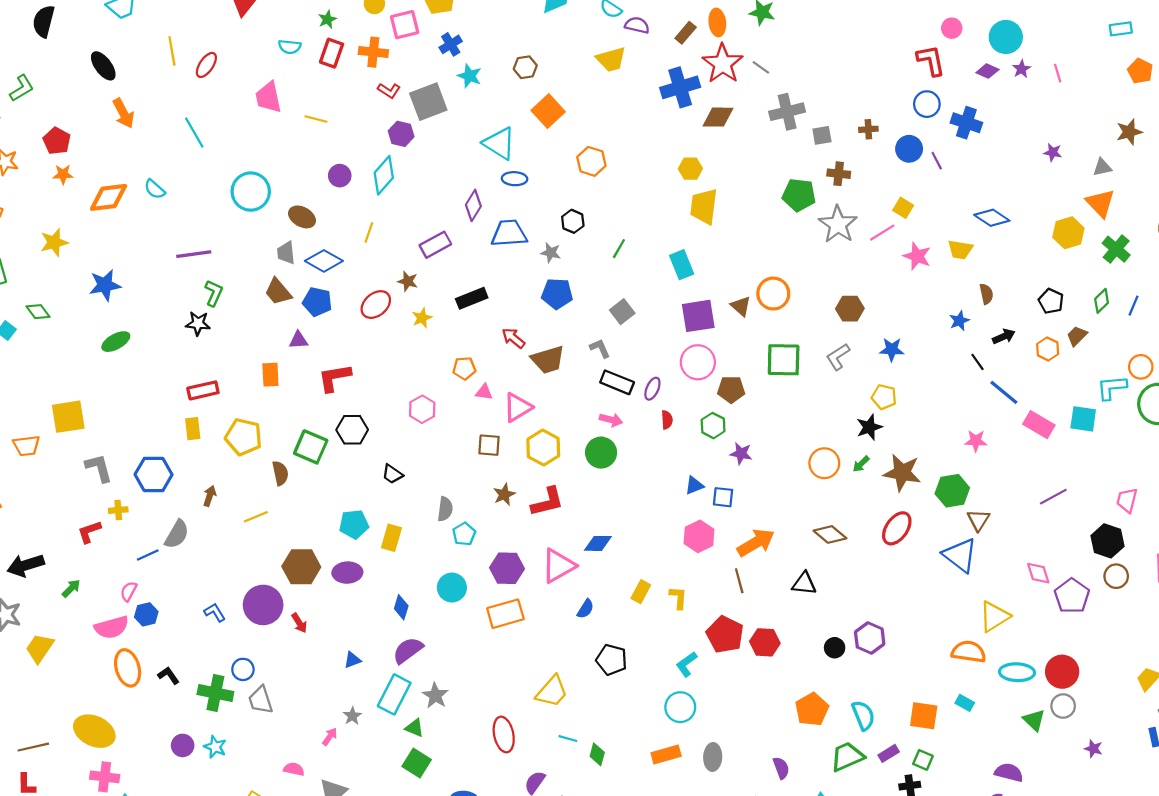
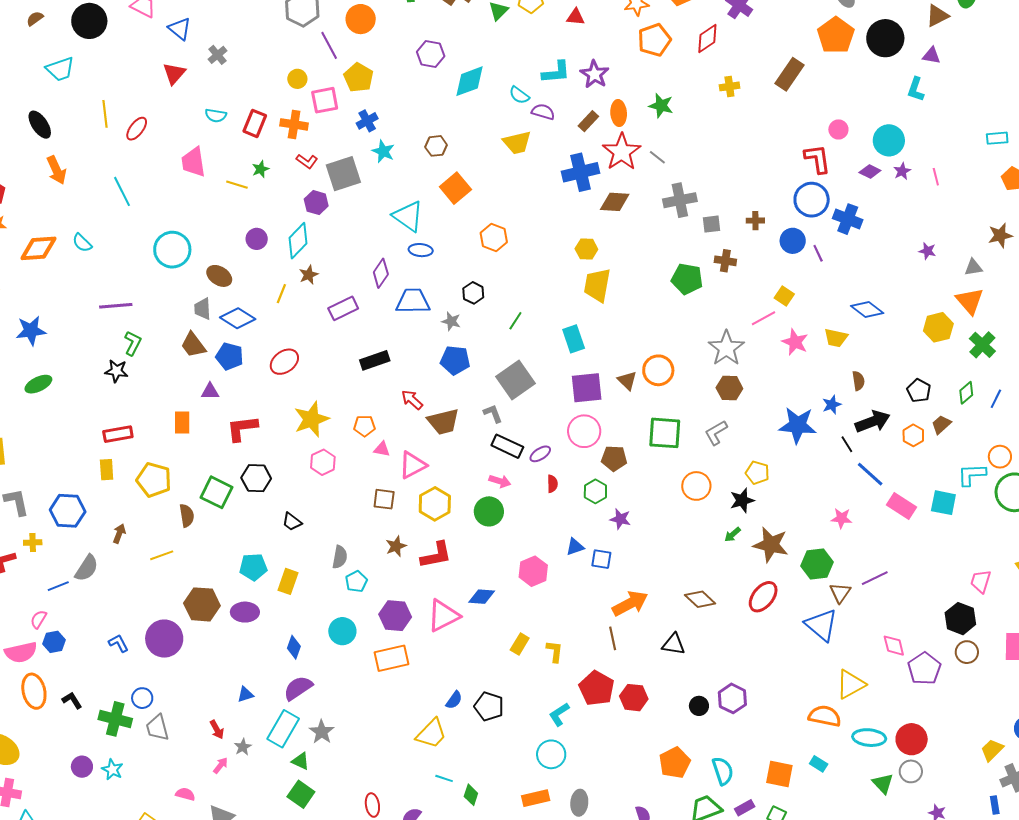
green star: (327, 19) -> (260, 169), moved
blue circle: (927, 104) -> (812, 200), size x1.4
gray star: (838, 224) -> (726, 348), moved
brown star: (408, 281) -> (309, 275), moved, turned 30
gray square: (622, 312) -> (516, 380), size x1.6
yellow star: (422, 318) -> (311, 419), moved, size x1.8
black arrow: (1004, 336) -> (873, 422), size x1.6
blue star: (892, 349) -> (798, 425), moved, size x1.6
purple ellipse: (652, 389) -> (540, 454), turned 30
orange circle: (824, 463) -> (696, 486), moved
purple line: (1053, 497) -> (875, 578), moved
pink hexagon: (699, 536) -> (533, 571), moved
blue semicircle: (585, 609) -> (454, 700), moved
red arrow: (299, 623) -> (217, 730), moved
red ellipse: (504, 734) -> (372, 805), moved, size x0.7

